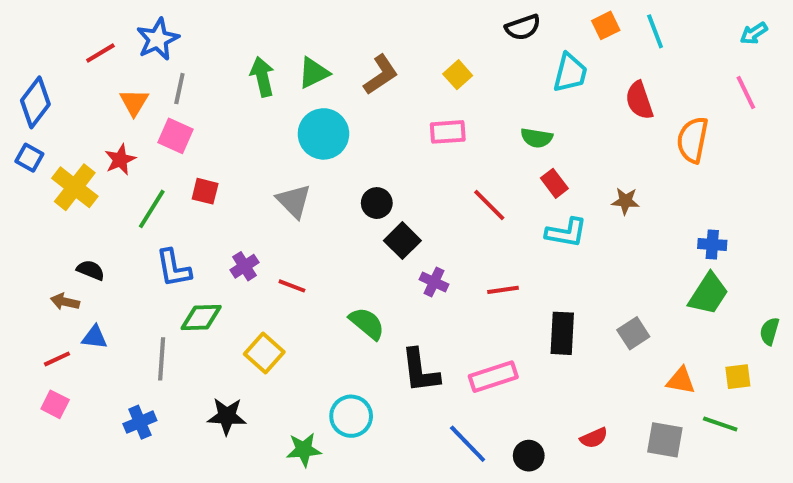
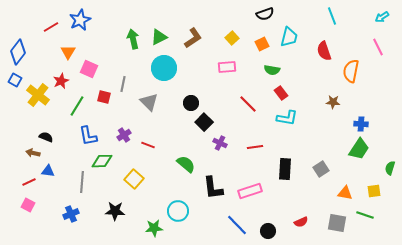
orange square: (606, 25) -> (262, 44), moved
gray line: (179, 89) -> (123, 84), moved
brown star: (625, 201) -> (333, 102), moved

